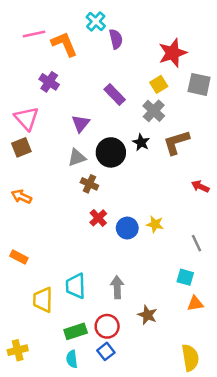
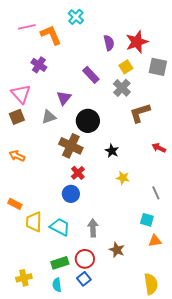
purple semicircle: (116, 39) -> (109, 43), moved
black star: (141, 142) -> (112, 151), moved
gray triangle: (77, 157) -> (49, 117), moved
brown cross: (89, 184) -> (71, 146), size x1.6
blue circle: (127, 228) -> (71, 194), moved
cyan trapezoid: (76, 286) -> (60, 227), turned 120
yellow trapezoid: (43, 300) -> (34, 222), moved
yellow cross: (18, 350) -> (24, 278), moved

